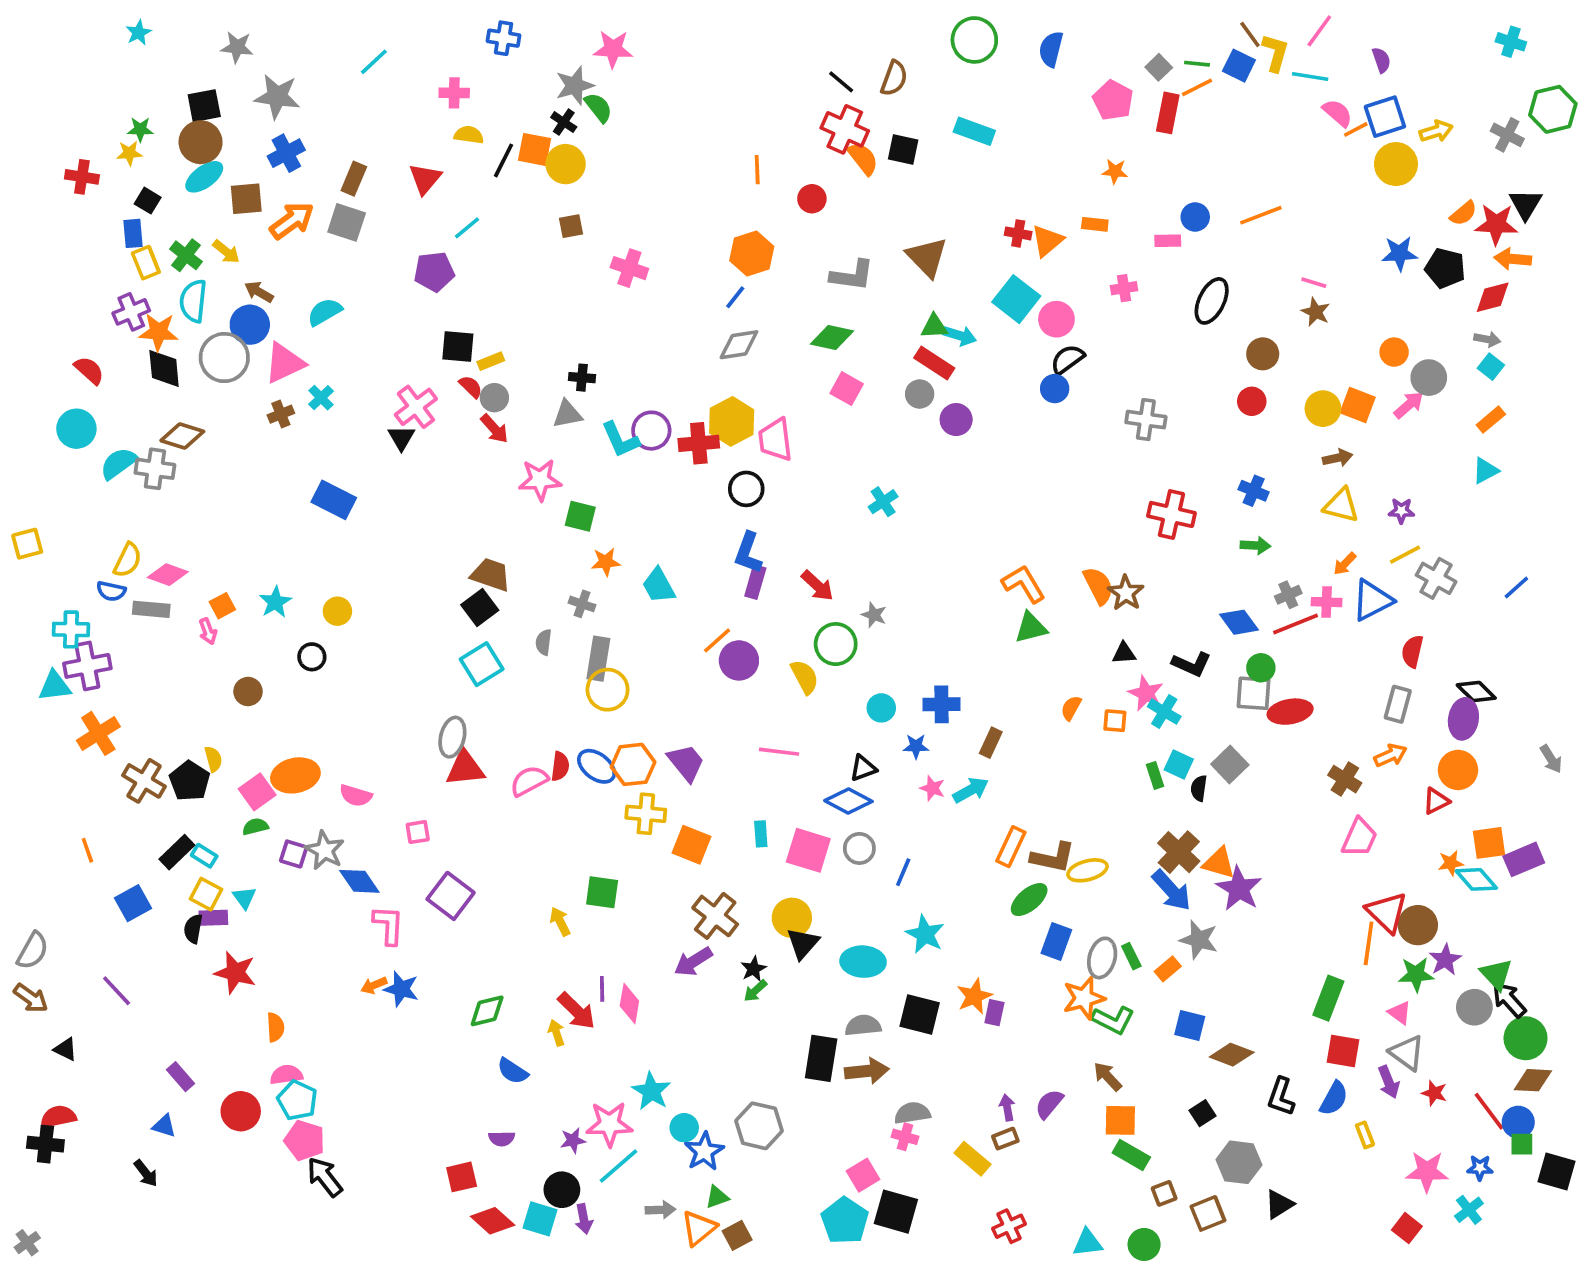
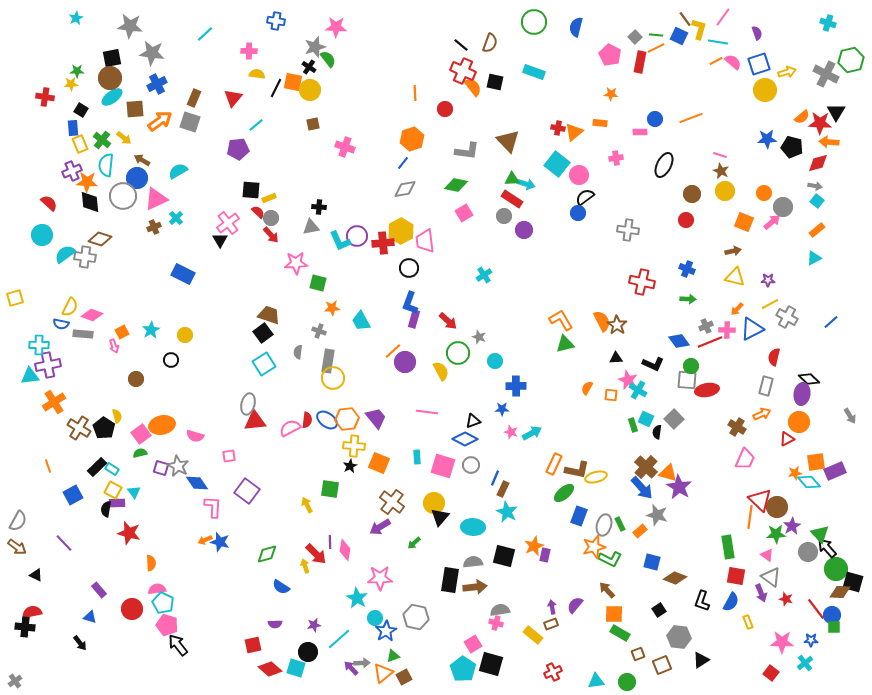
gray star: (237, 47) -> (130, 26), size x1.4
orange line: (1356, 129) -> (716, 61), moved
gray cross: (1507, 135) -> (826, 74), size x1.4
pink square: (847, 389) -> (464, 213), turned 30
yellow circle: (1323, 409) -> (725, 191), moved
cyan circle: (881, 708) -> (495, 361), moved
brown rectangle: (991, 743) -> (503, 489), moved
black star: (754, 969) -> (350, 466), moved
green rectangle: (1328, 998) -> (728, 547), turned -30
pink star: (609, 1124) -> (380, 578), moved
black square: (1557, 1171) -> (853, 582), moved
purple arrow: (584, 1219) -> (351, 668), moved, turned 147

